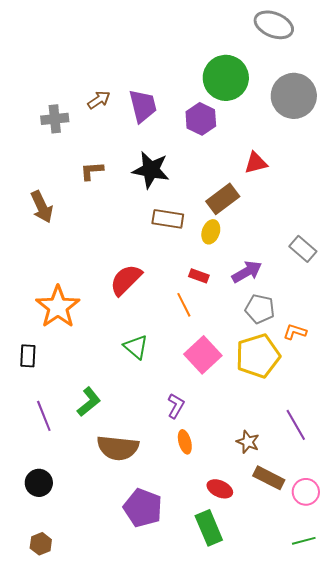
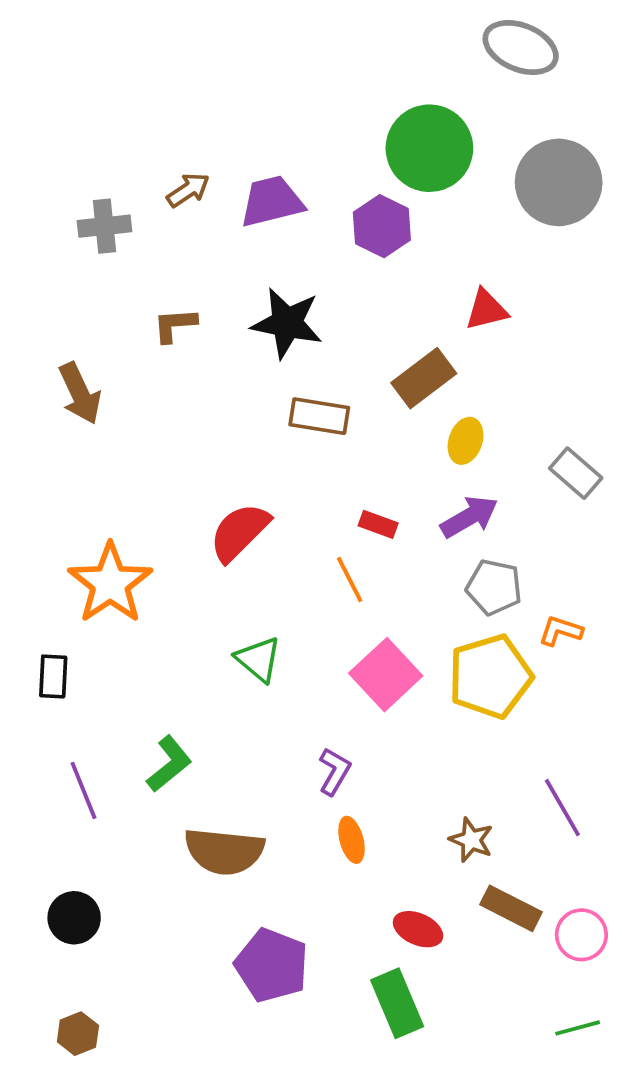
purple trapezoid: (143, 106) -> (272, 201), turned -90
yellow ellipse: (211, 232) -> (466, 441), moved

